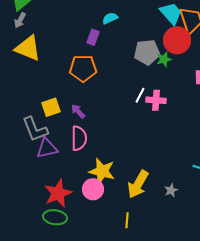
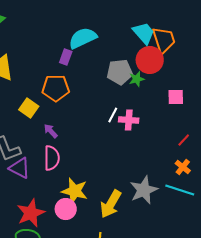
cyan semicircle: (110, 18) -> (83, 38), size x1.8
yellow square: (51, 107) -> (29, 108), moved, turned -36
purple triangle: (47, 148) -> (20, 168), turned 40
gray star: (171, 190) -> (144, 190), moved, size x2.0

